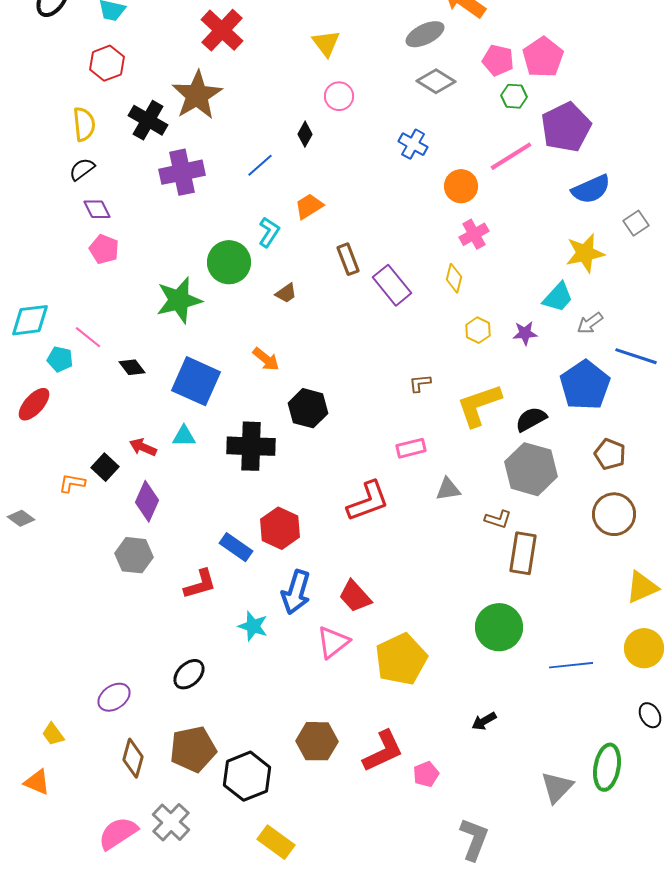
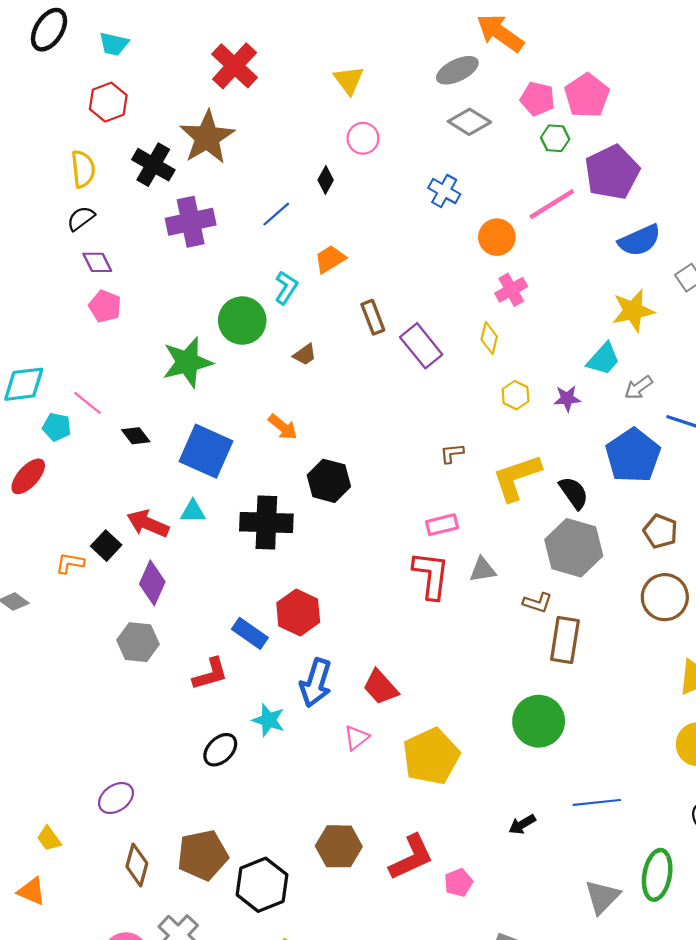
black semicircle: (531, 419) -> (574, 493), turned 84
red arrow: (143, 447) -> (148, 524), size x1.4
red L-shape: (368, 501) -> (431, 575), moved, turned -63
pink triangle: (333, 642) -> (356, 738), size x0.7
blue line: (571, 665) -> (597, 802), moved
black ellipse: (189, 674) -> (220, 750), moved

